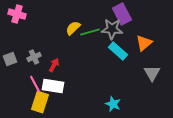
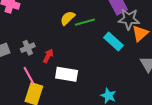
gray star: (112, 29) -> (129, 19), moved
white rectangle: (53, 86) -> (67, 74), moved

